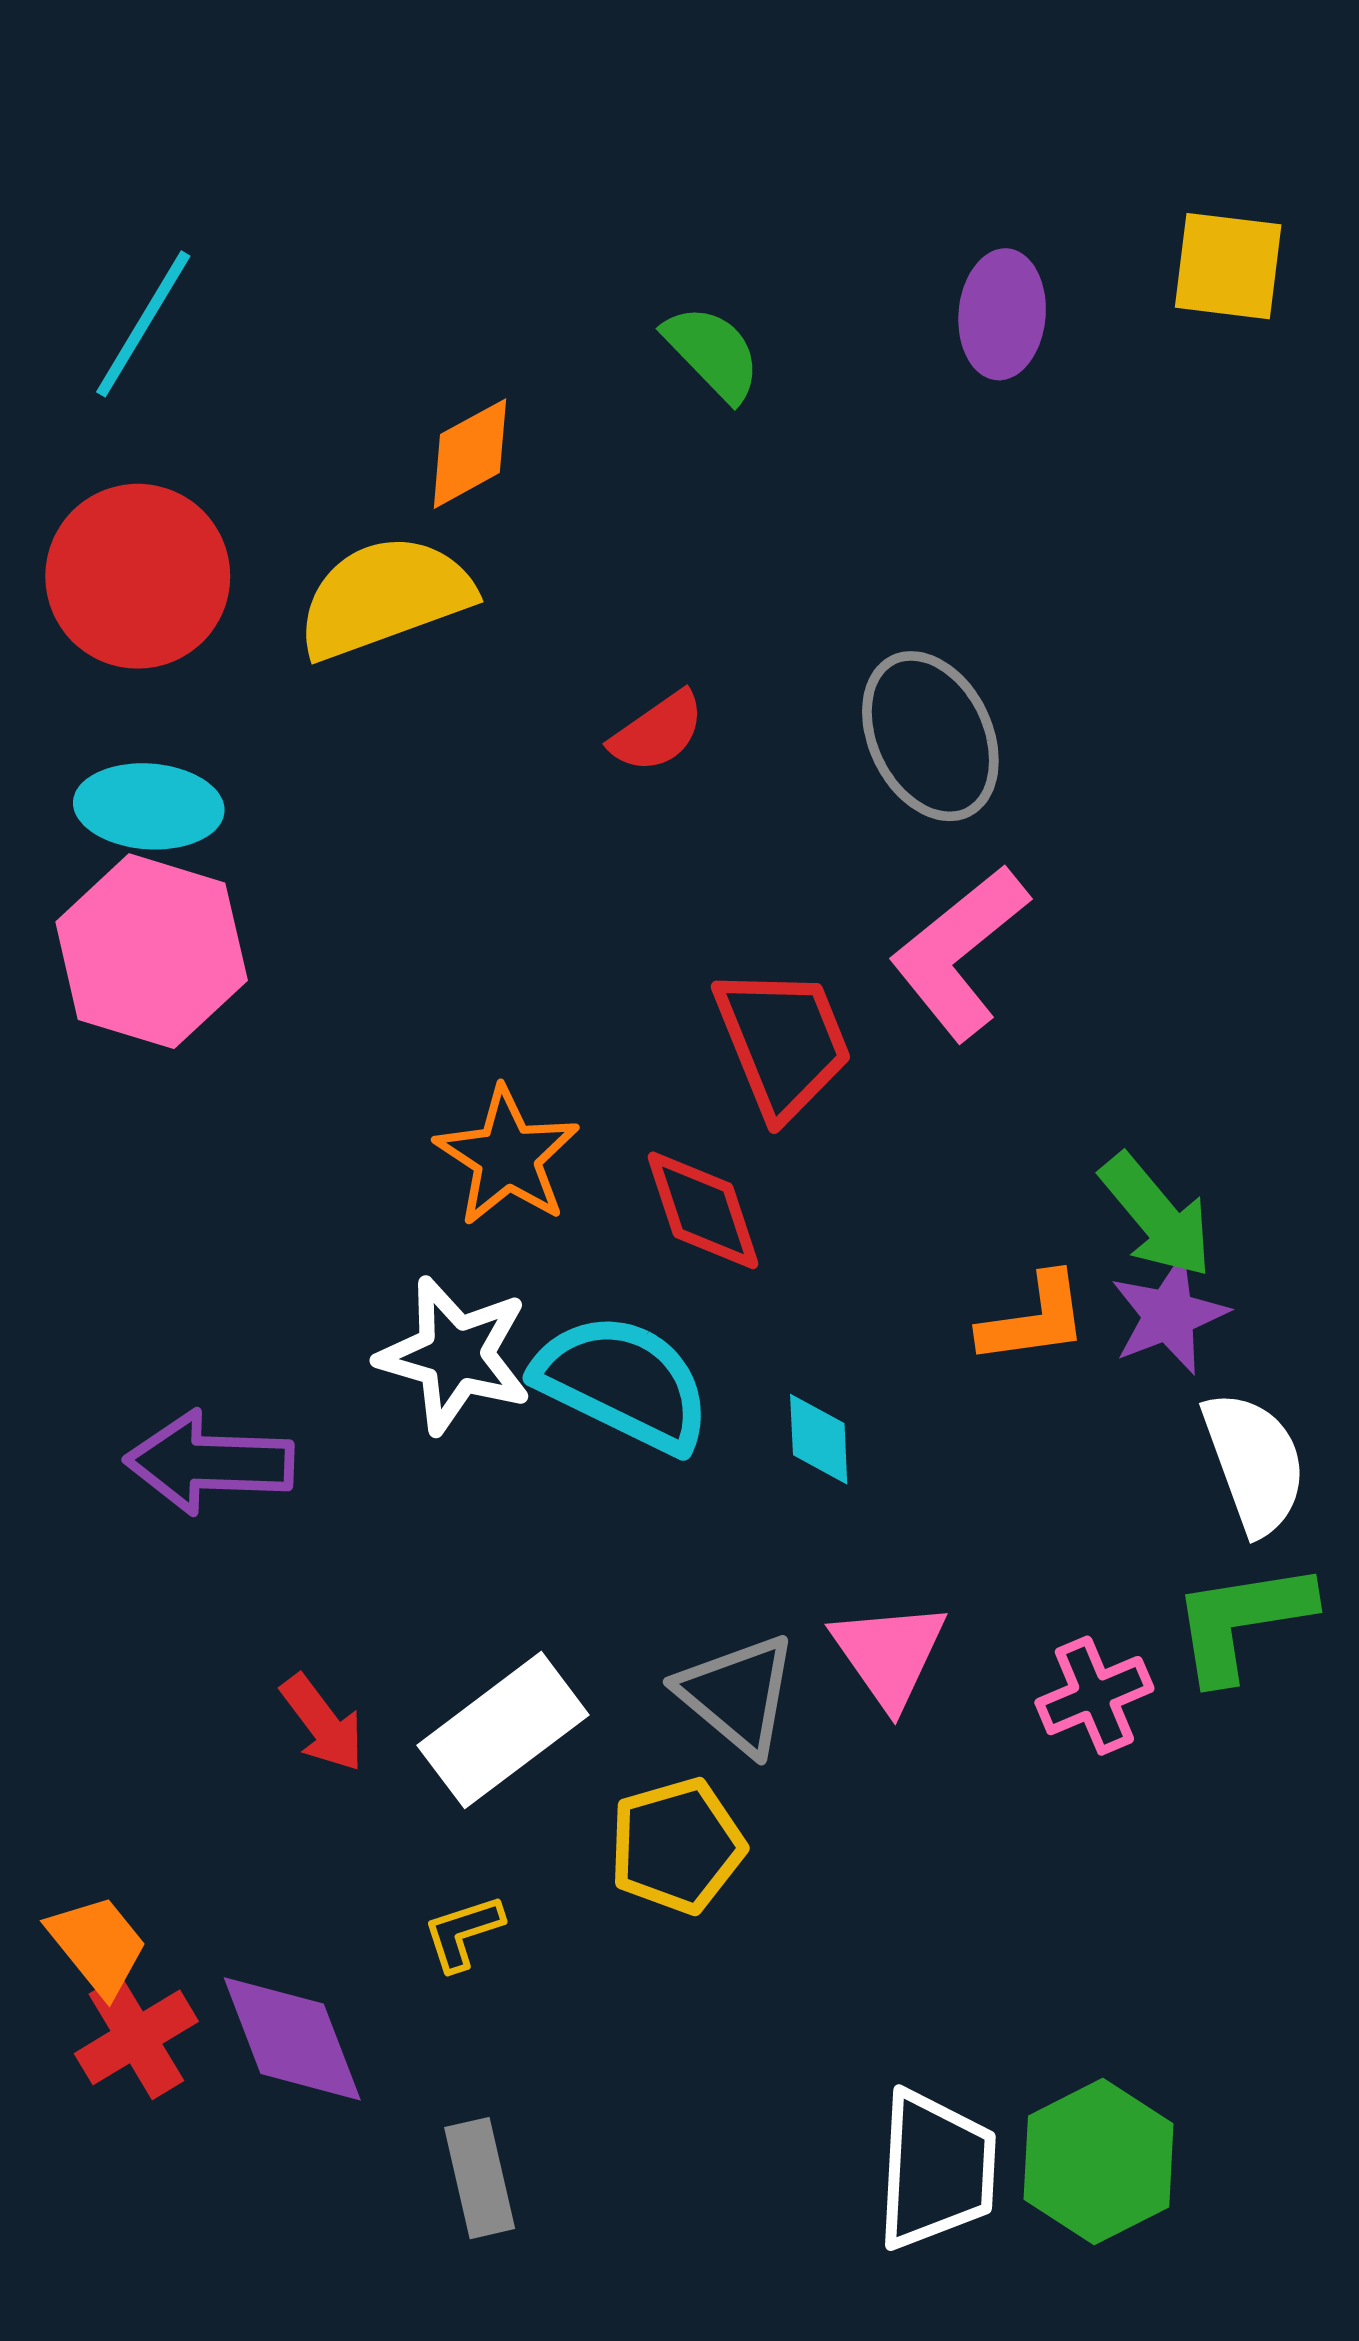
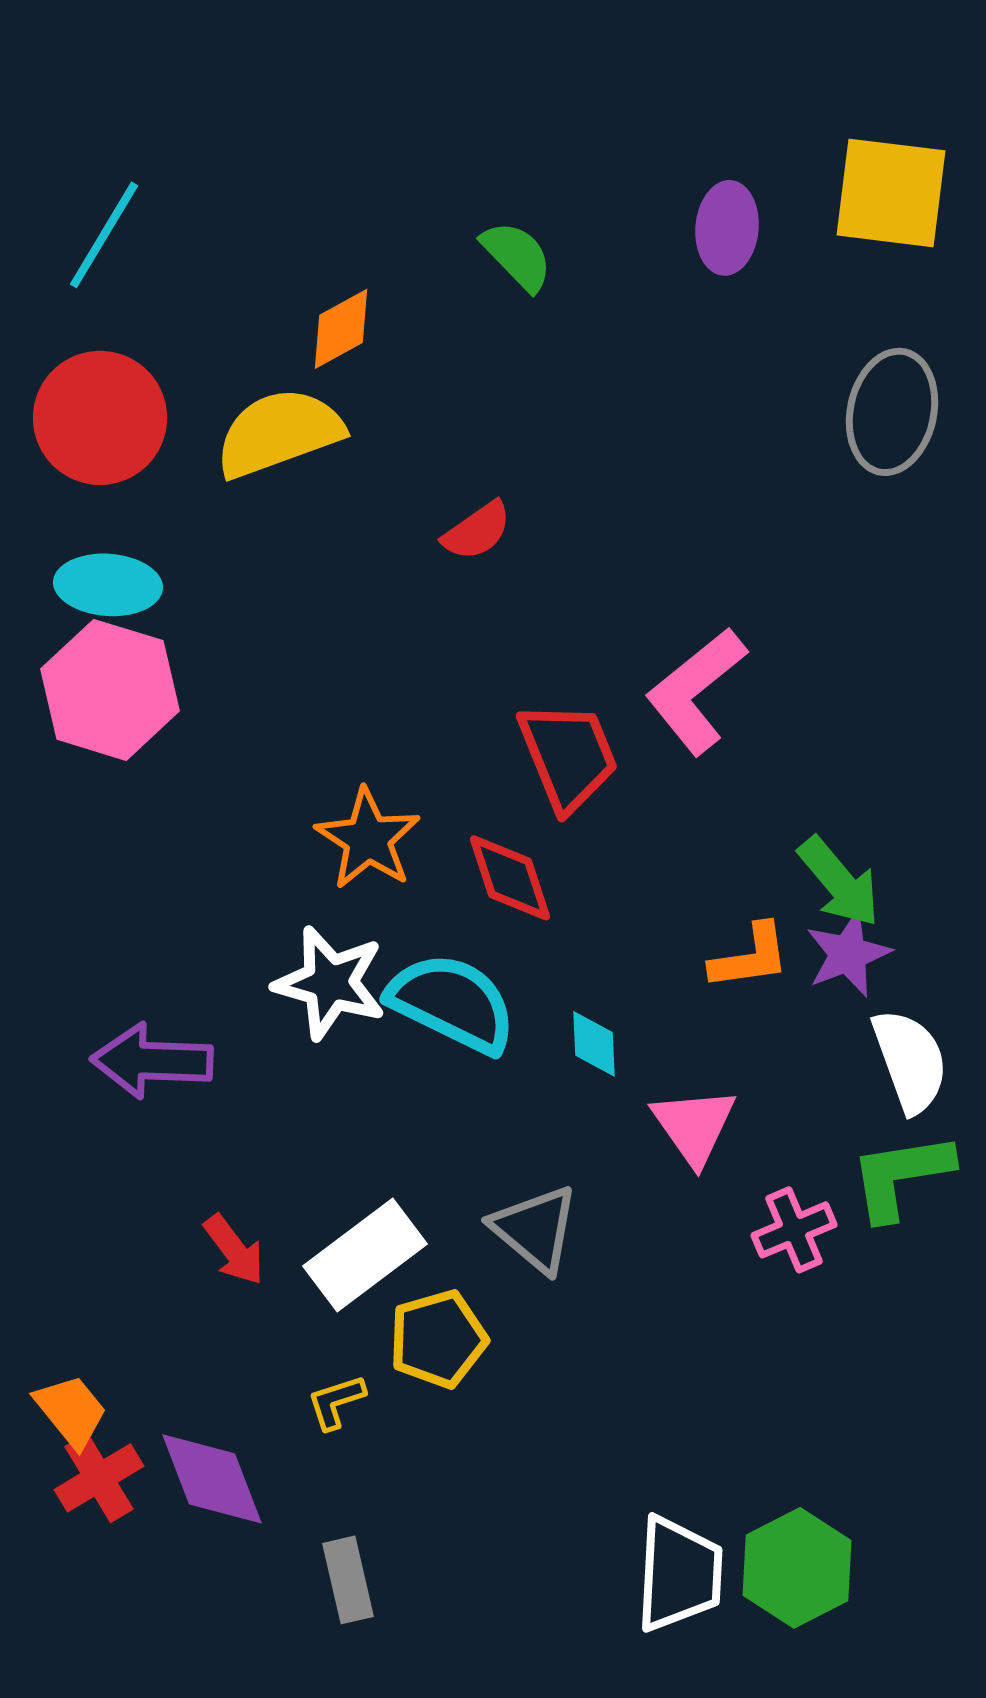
yellow square: (1228, 266) -> (891, 193), size x1.4
gray ellipse: (930, 736) -> (892, 412), moved, turned 38
pink triangle: (889, 1654) -> (694, 1126), moved
yellow pentagon: (677, 1846) -> (438, 1339), moved

